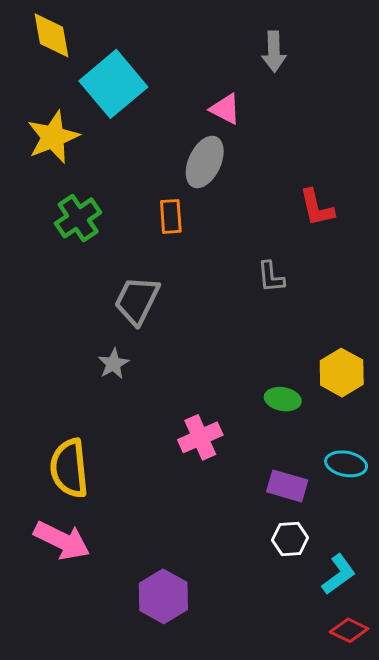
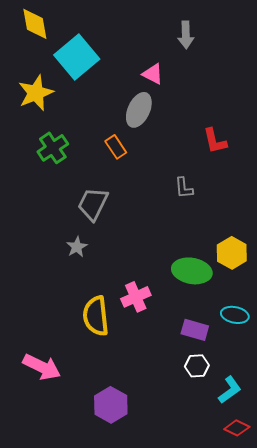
orange rectangle: (171, 216) -> (116, 147), turned -30
green ellipse: (283, 399) -> (192, 271), size x1.6
yellow semicircle: (69, 468) -> (96, 316), moved

